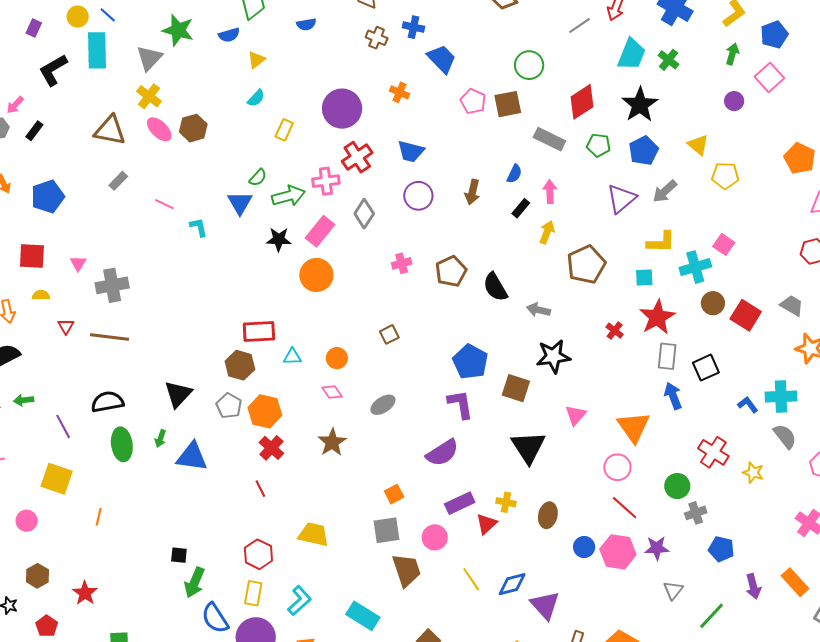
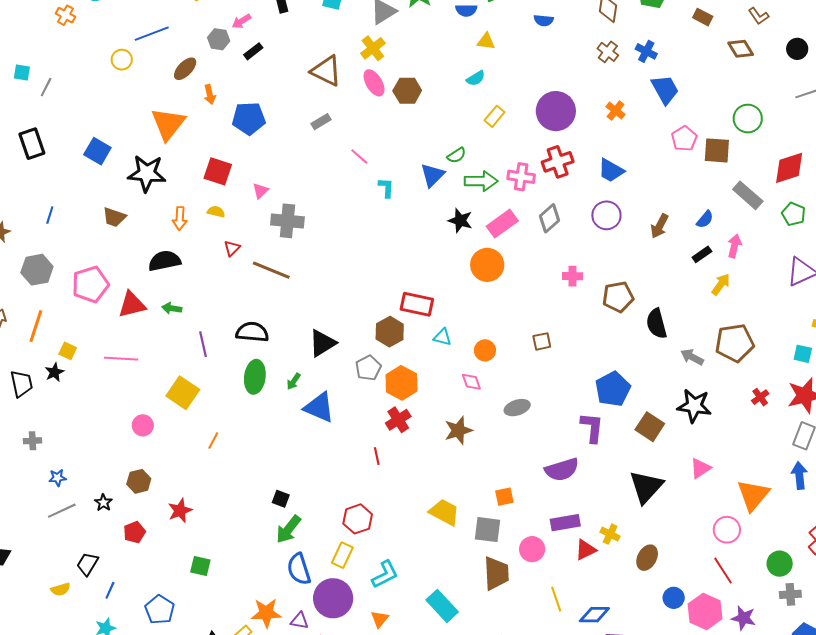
yellow triangle: (256, 60) -> (486, 41), turned 30
brown pentagon: (586, 265) -> (735, 343), moved
yellow trapezoid: (313, 534) -> (444, 512), moved

